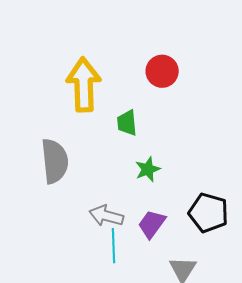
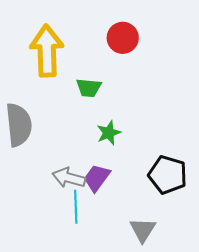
green trapezoid: (127, 123) -> (89, 88), turned -80
purple trapezoid: (152, 224) -> (97, 178), moved

